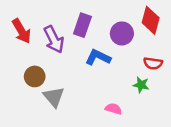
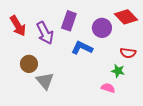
red diamond: (151, 20) -> (126, 17), turned -60
pink semicircle: (114, 109) -> (108, 88), moved

